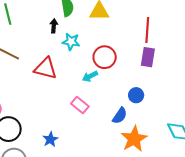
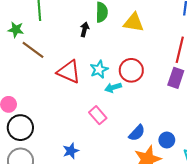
cyan star: (71, 42) -> (99, 69), moved, turned 30
blue circle: (136, 95) -> (167, 140), moved
blue star: (50, 139) -> (71, 151), moved

